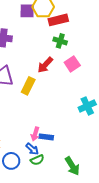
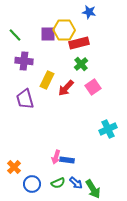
green cross: (60, 41) -> (81, 64), turned 32
yellow rectangle: (28, 86) -> (47, 80), moved
blue arrow: (32, 149) -> (76, 183), moved

